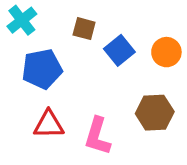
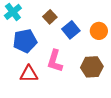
brown square: (84, 29) -> (50, 17), turned 32
pink L-shape: (98, 136) -> (55, 61), moved

